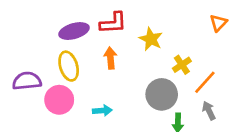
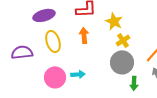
purple ellipse: (74, 31) -> (44, 15), moved
yellow cross: (182, 65) -> (123, 40), moved
pink circle: (59, 100) -> (55, 77), moved

